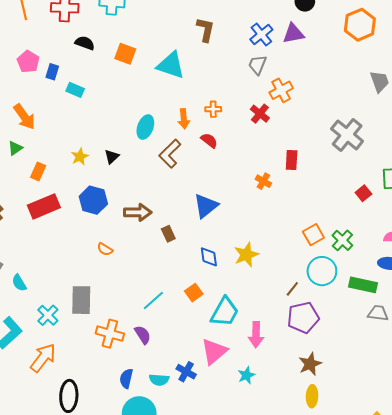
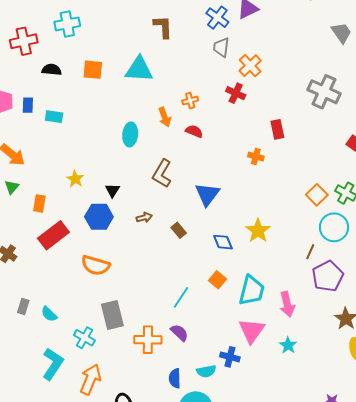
brown L-shape: (170, 154) -> (162, 174), moved
black triangle: (112, 157) -> (112, 190), moved
brown arrow: (138, 212) -> (144, 217), size x0.6
orange semicircle: (105, 249) -> (96, 265), moved, size x1.8

